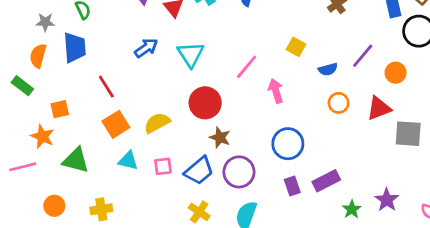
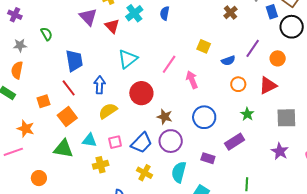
blue trapezoid: (75, 48) -> (74, 61), moved
blue arrow: (146, 48) -> (100, 85), moved, turned -48
cyan triangle: (191, 54) -> (128, 59), turned 30
orange square: (60, 109) -> (43, 101), moved
orange square: (116, 124) -> (67, 117), moved
gray square: (408, 134) -> (286, 118), moved
brown star: (220, 138) -> (165, 117), moved
green triangle: (76, 160) -> (63, 149), moved
purple rectangle: (292, 186) -> (208, 158), moved, turned -48
yellow cross: (101, 209) -> (101, 165), moved
green star: (352, 209) -> (247, 114), moved

